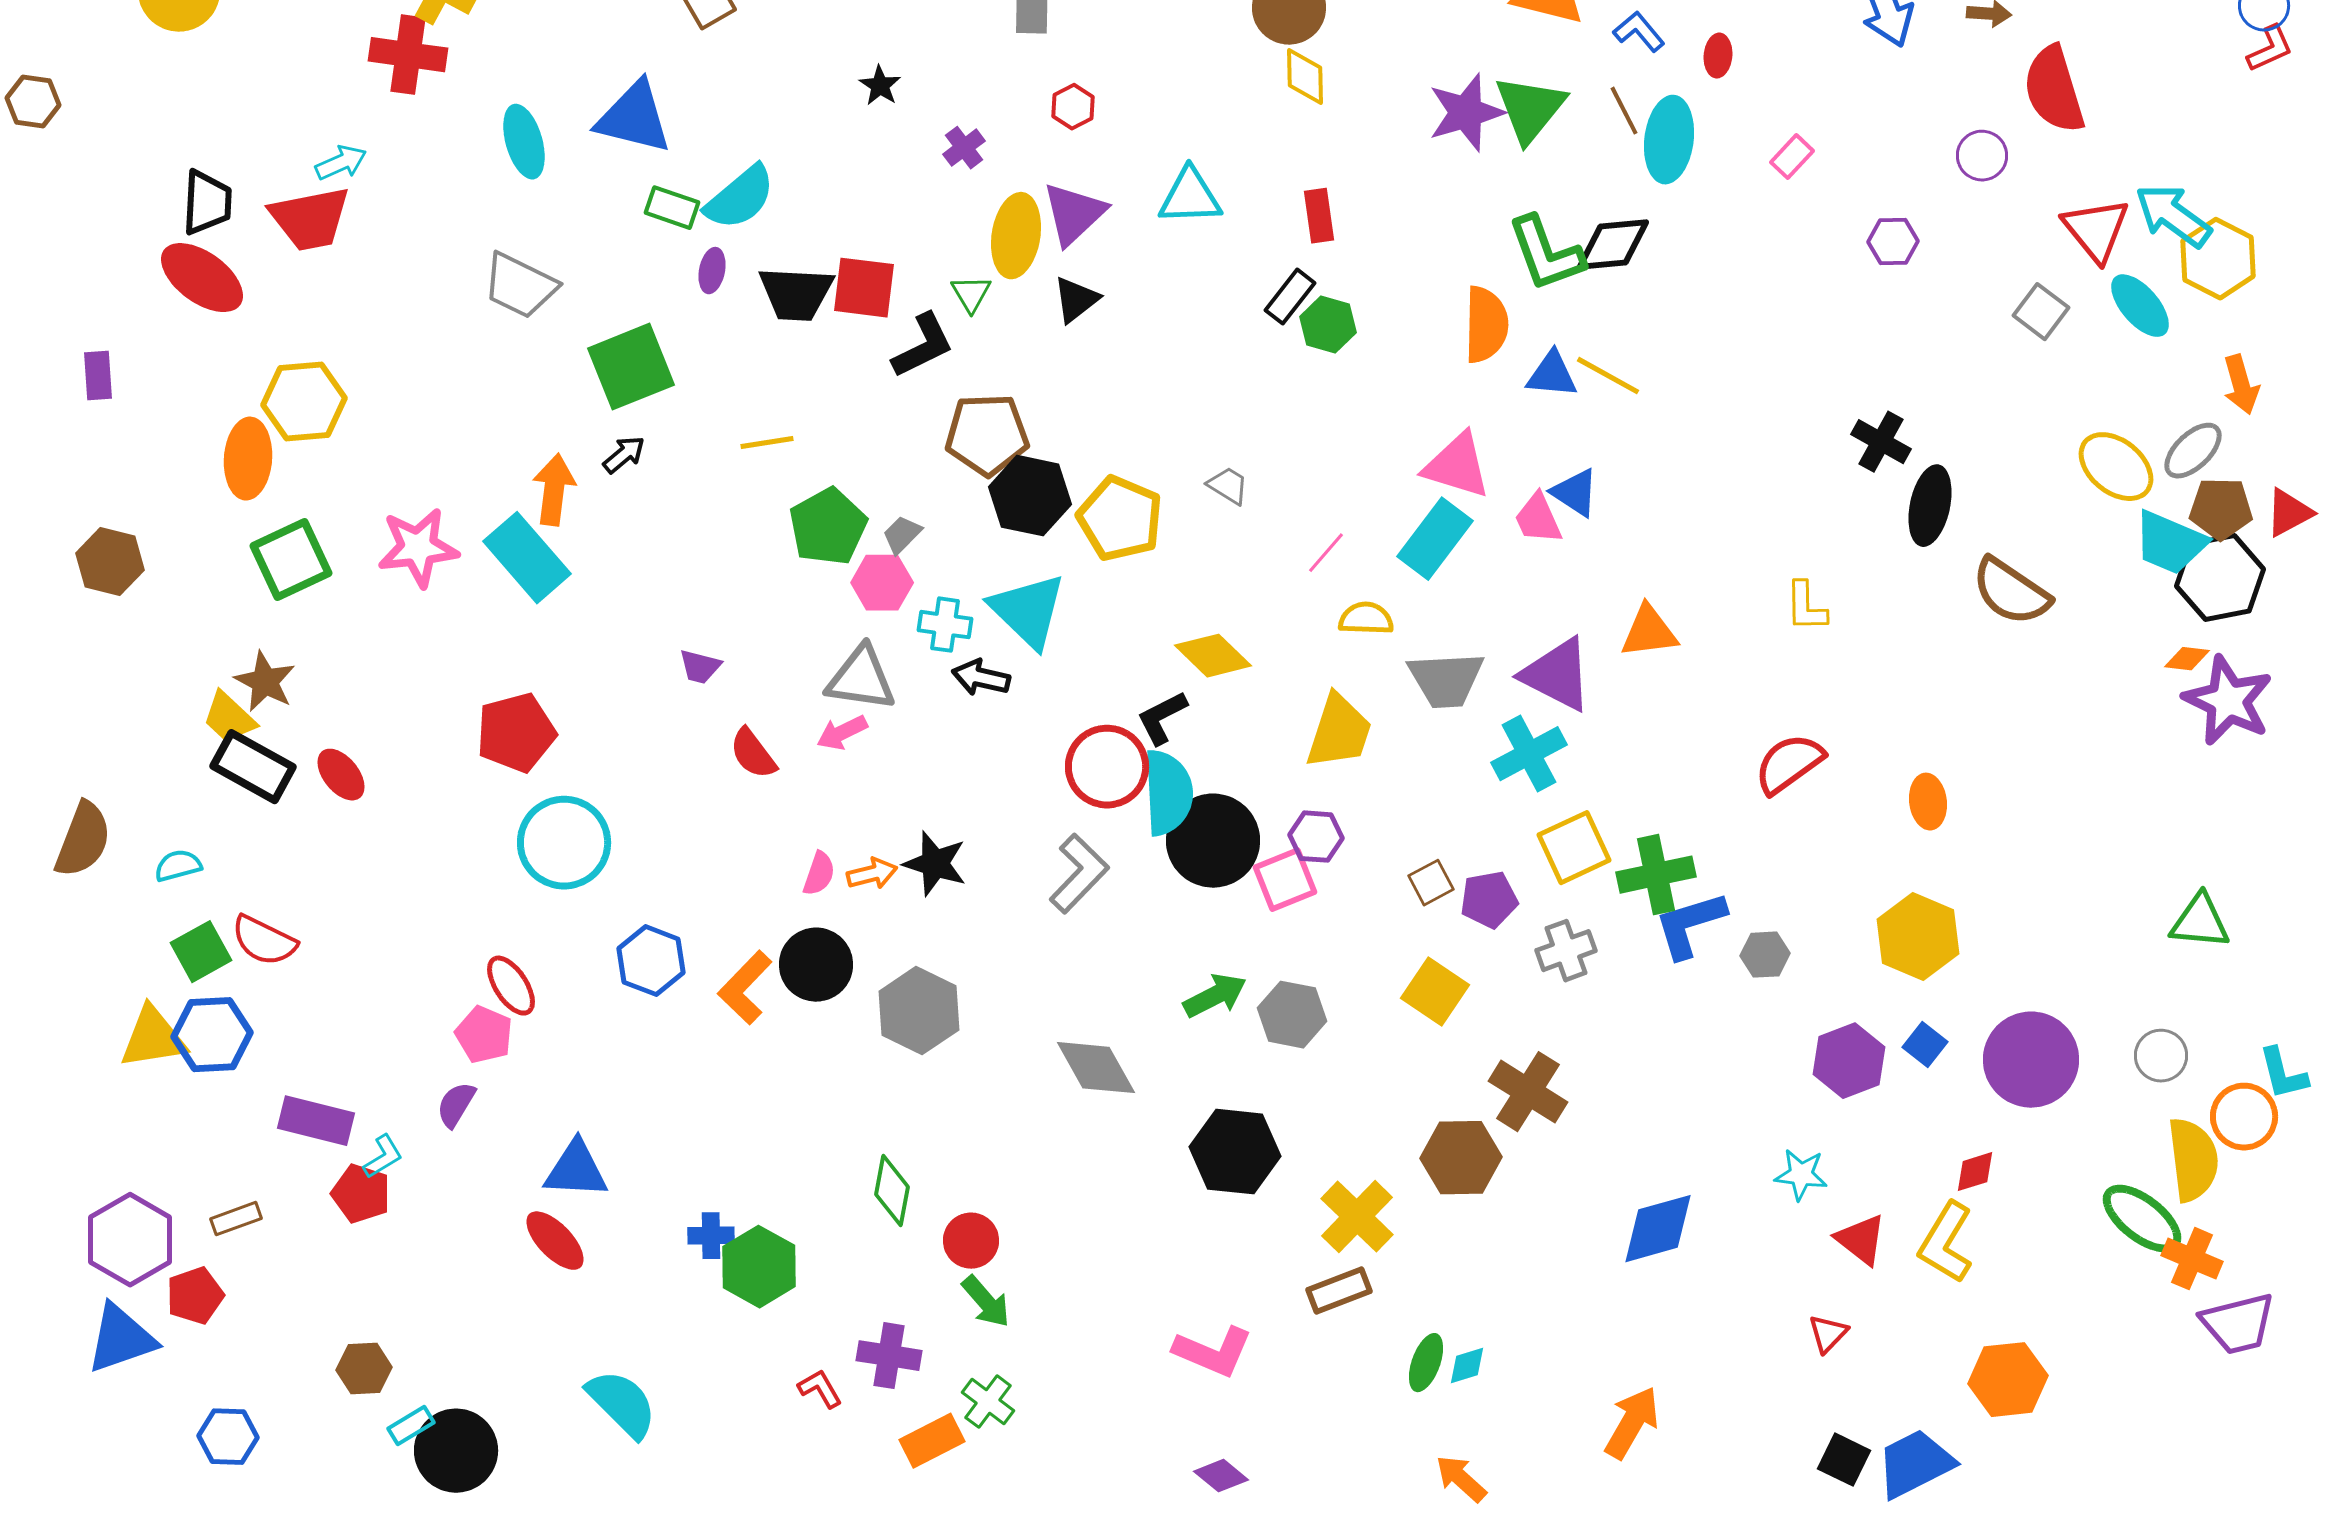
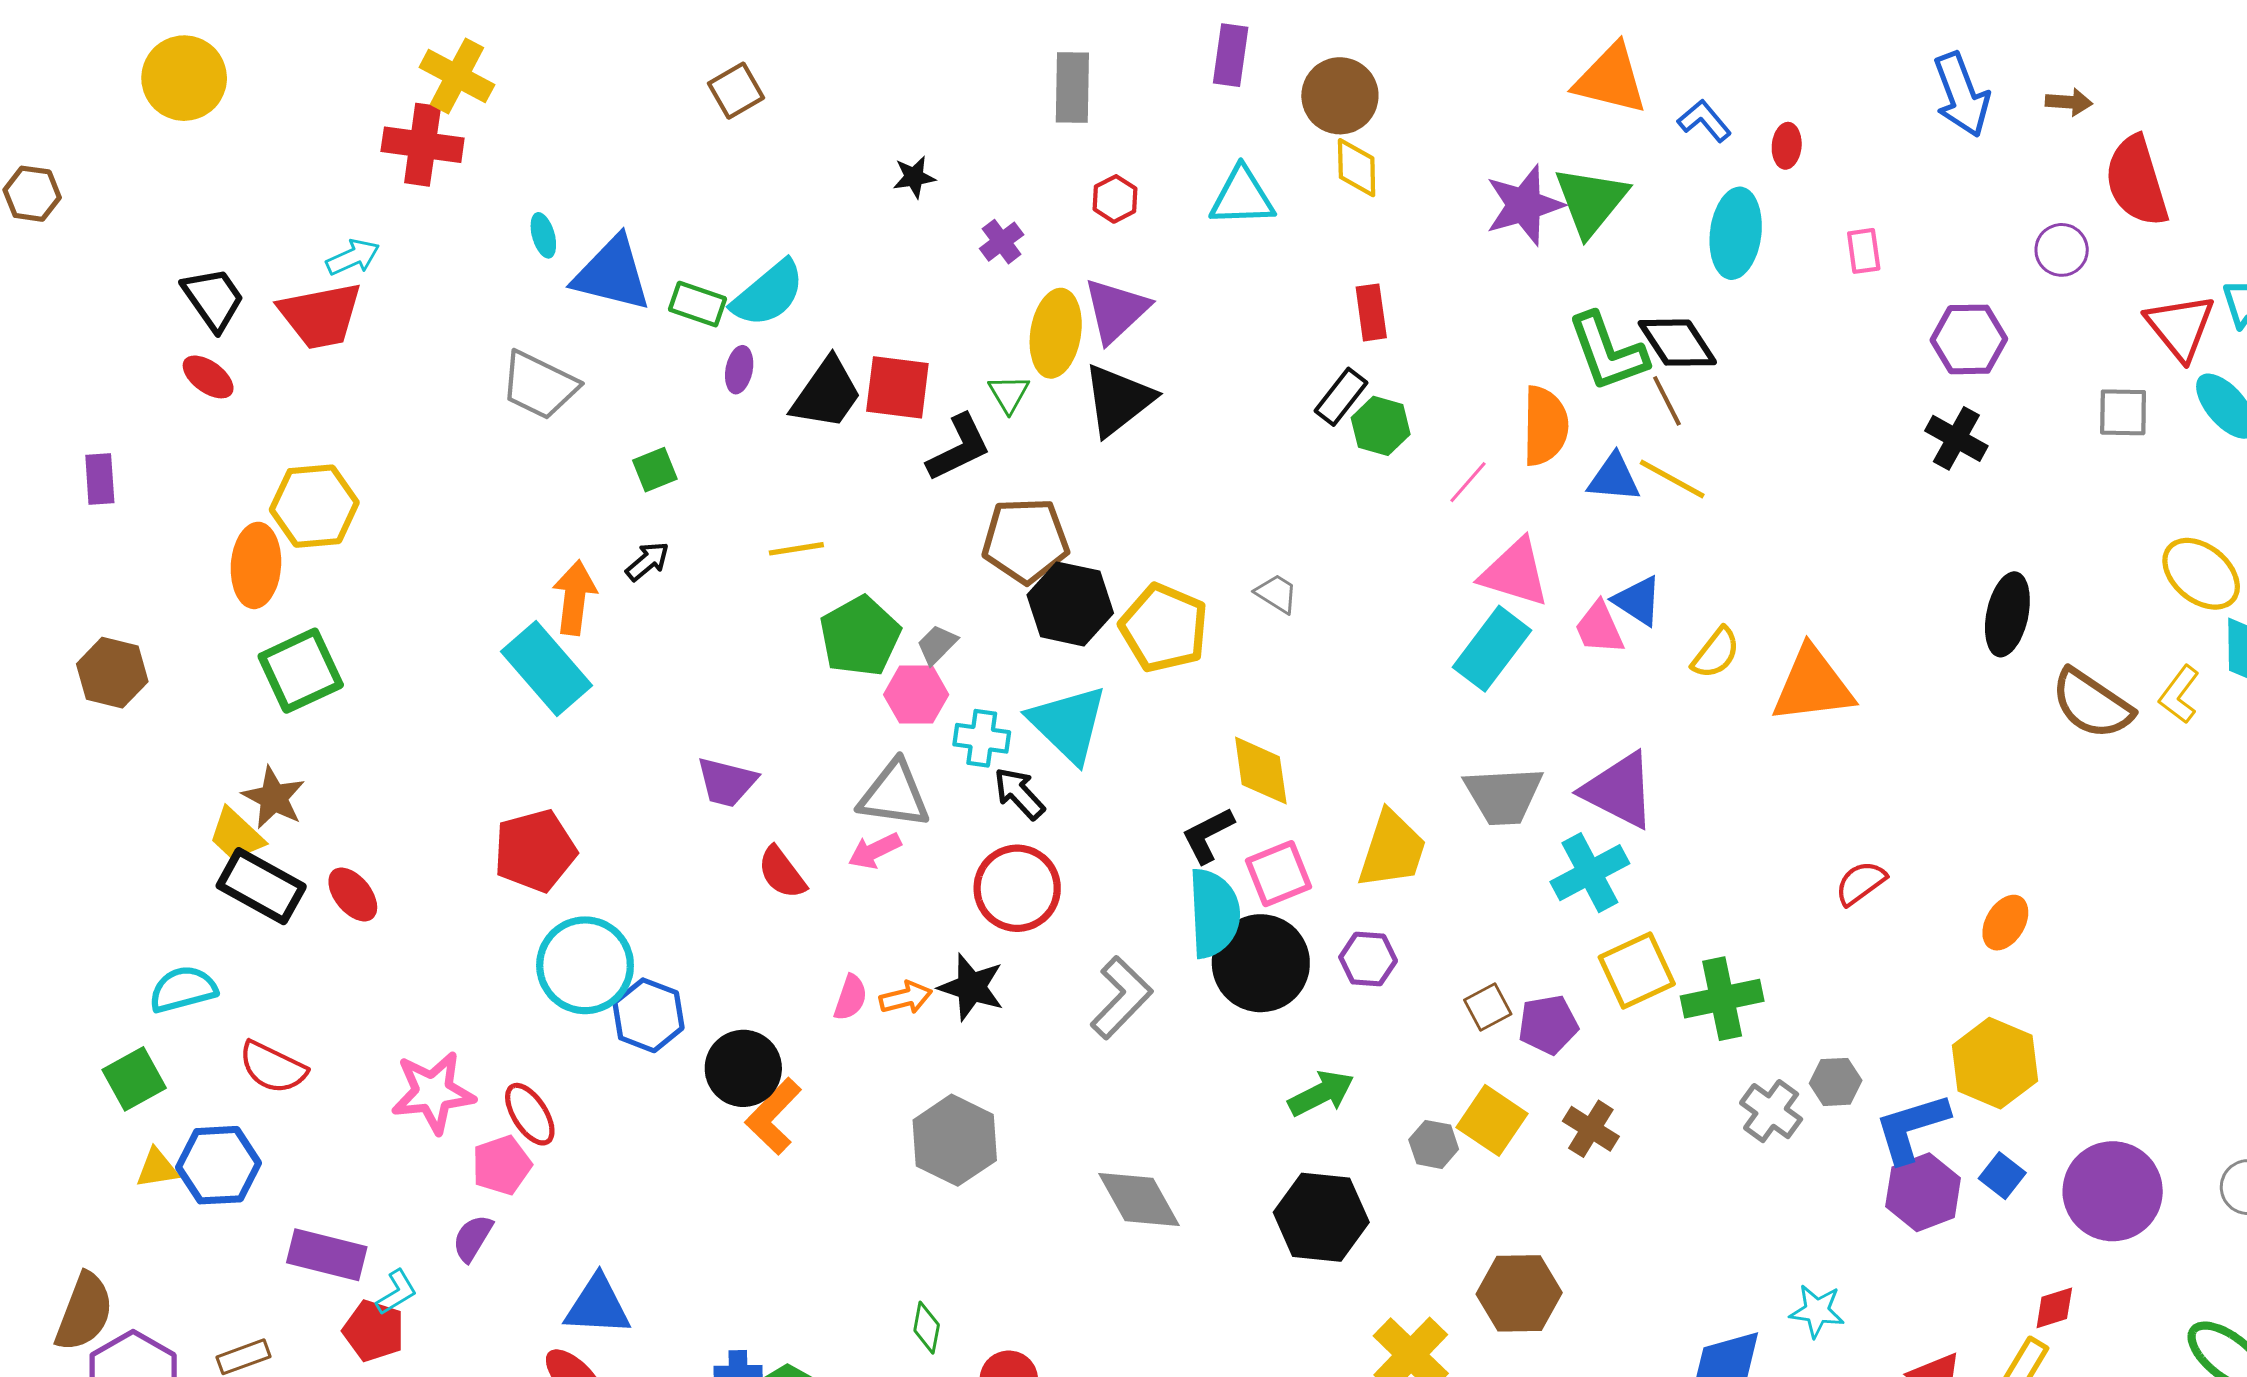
black star: (880, 86) -> (914, 177), turned 30
brown line: (1624, 111) -> (1667, 401), moved
blue triangle: (634, 118) -> (612, 274), moved
cyan ellipse: (524, 142) -> (543, 235), size x0.6
pink rectangle: (1792, 157) -> (1864, 251), turned -51
cyan triangle: (1190, 197) -> (1242, 197), moved
black trapezoid: (207, 203) -> (213, 299), turned -38
purple hexagon: (1893, 242) -> (1969, 339), size x1.4
black diamond: (1613, 245) -> (1677, 343), turned 62
red ellipse: (202, 278) -> (208, 377), size x0.6
black trapezoid: (796, 294) -> (827, 394), turned -58
black triangle: (1076, 300) -> (1118, 400), size x1.5
gray square: (2041, 312) -> (2123, 412), turned -36
green square: (631, 367) -> (655, 470), size x0.5
black cross: (1881, 442) -> (1956, 438), moved
pink star: (418, 548) -> (433, 1092), moved
pink line: (1326, 553) -> (1468, 482), moved
yellow L-shape: (1806, 607) -> (2179, 695), moved, turned 38
yellow semicircle: (1366, 619) -> (1716, 653), moved, turned 126
orange triangle: (1649, 632) -> (1813, 685), moved, size x1.4
yellow diamond: (1213, 656) -> (1261, 771), turned 38
purple trapezoid: (700, 667) -> (727, 782), size x1.4
black arrow: (981, 678) -> (1019, 793), turned 34
red semicircle: (1789, 764) -> (1861, 883), size x0.7
red circle: (1107, 767) -> (1017, 888), moved
orange ellipse: (1928, 802) -> (2005, 923), turned 38
brown semicircle: (83, 840) -> (84, 1312), moved
cyan semicircle: (178, 866) -> (183, 989), size x1.4
pink square: (1285, 880) -> (1279, 874), moved
blue L-shape: (1690, 925) -> (1912, 1128), moved
gray cross: (1566, 951) -> (1771, 1111), moved, turned -34
green square: (201, 952) -> (134, 1079), moved
blue hexagon: (651, 961) -> (649, 1015), moved
black circle: (816, 965) -> (743, 1068), moved
green arrow: (1215, 996) -> (1321, 1093), moved
gray hexagon: (1292, 1015) -> (1434, 1144), moved, size x0.7
pink pentagon: (484, 1035) -> (502, 1165), turned 30
yellow triangle: (153, 1038) -> (157, 1168), size x0.6
brown cross: (1528, 1092) -> (1591, 1129), moved, size x0.7
black hexagon: (1235, 1152) -> (1321, 1217), moved
cyan star: (1801, 1175) -> (1817, 1311), moved
green diamond: (892, 1191) -> (927, 1328), size x0.7

